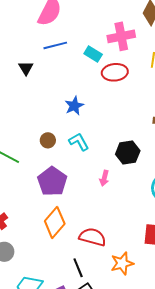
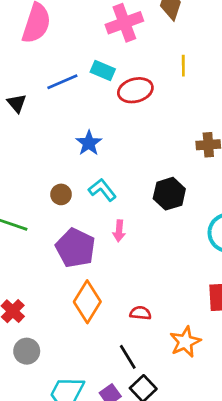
pink cross: (121, 36) -> (124, 23), moved
blue line: (55, 45) -> (62, 82), moved
pink arrow: (104, 178) -> (119, 231), moved
red semicircle: (92, 237) -> (140, 313), size x0.6

